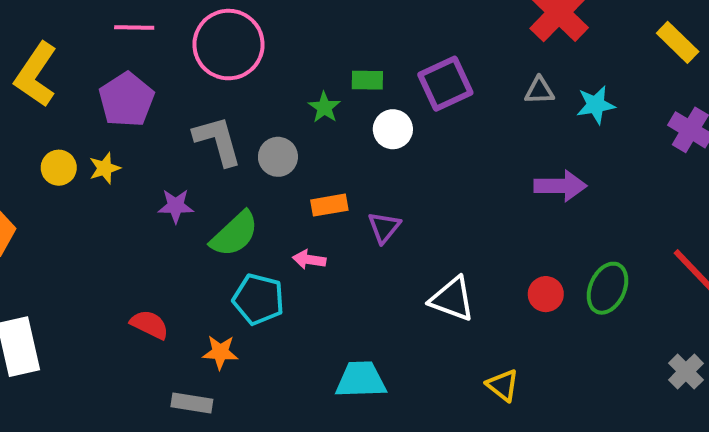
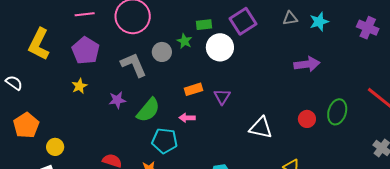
white circle: (393, 129) -> (220, 47), size x1.4
gray circle: (278, 157) -> (162, 52), moved
yellow circle: (59, 168) -> (55, 147), moved

